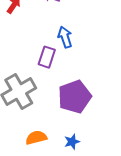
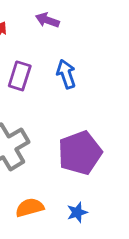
purple rectangle: (47, 57) -> (20, 76), moved

